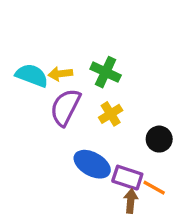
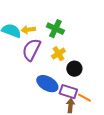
black circle: (159, 139) -> (74, 69), moved

